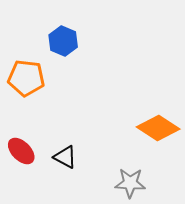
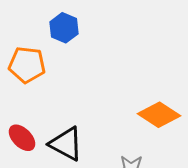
black triangle: (65, 157) -> (66, 144), size x1.5

